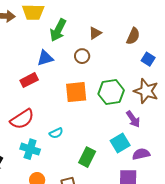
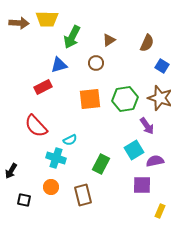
red semicircle: (22, 119) -> (36, 126), turned 80
cyan cross: (30, 149) -> (56, 158), moved

